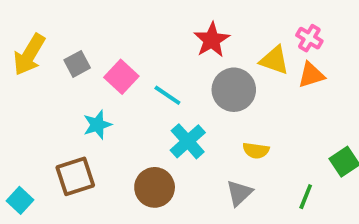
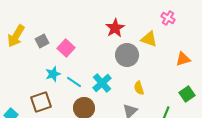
pink cross: (309, 38) -> (168, 18), moved
orange triangle: (311, 75) -> (183, 59), moved
cyan line: (167, 95) -> (74, 82), moved
yellow semicircle: (256, 151) -> (139, 88), turned 64

